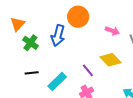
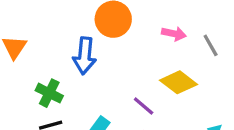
green cross: (30, 43) -> (49, 93), moved

